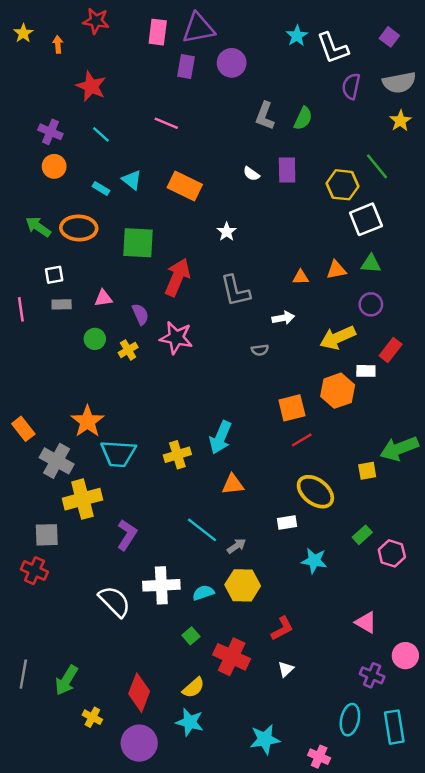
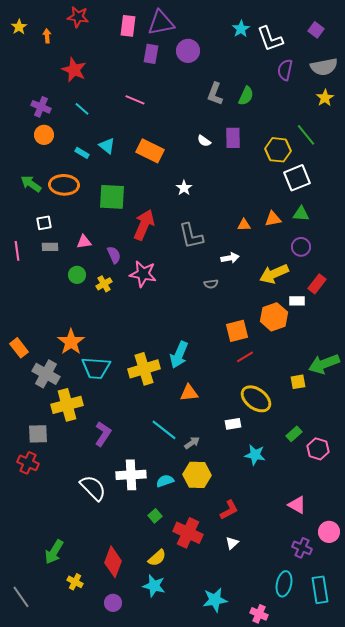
yellow cross: (177, 455) -> (144, 369), size x1.4
gray line: (23, 674) -> (21, 597), moved, turned -45
purple circle: (139, 743) -> (113, 603), size x0.6

